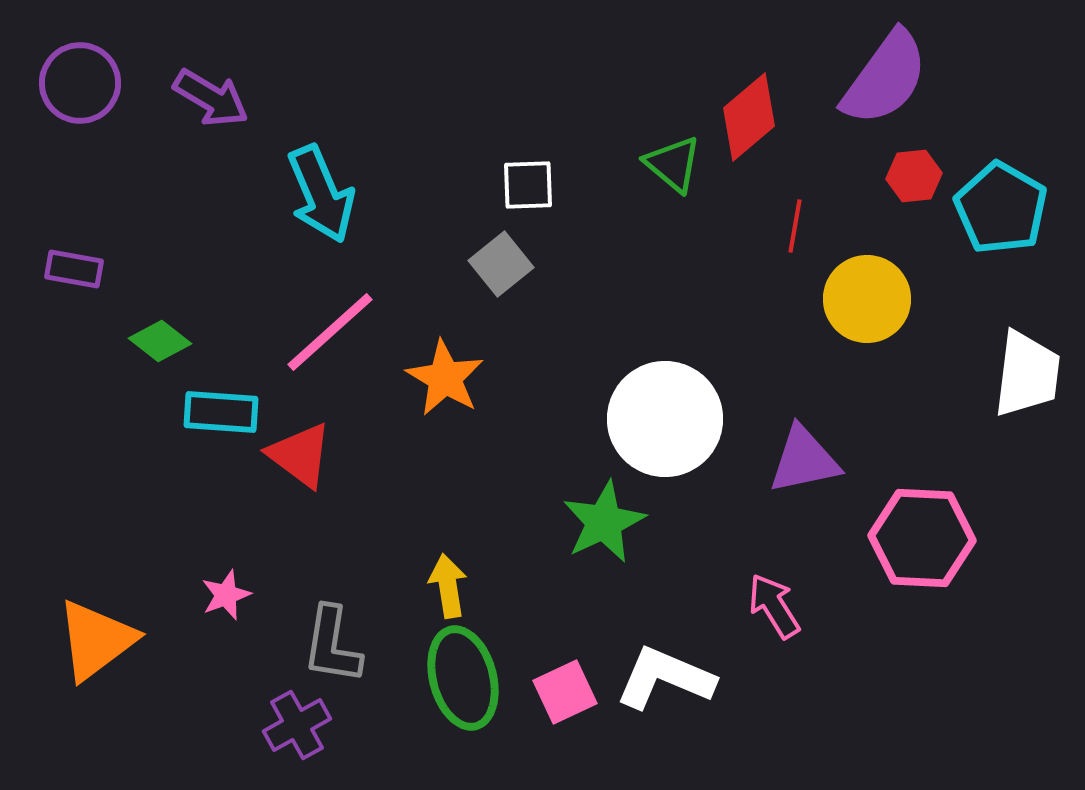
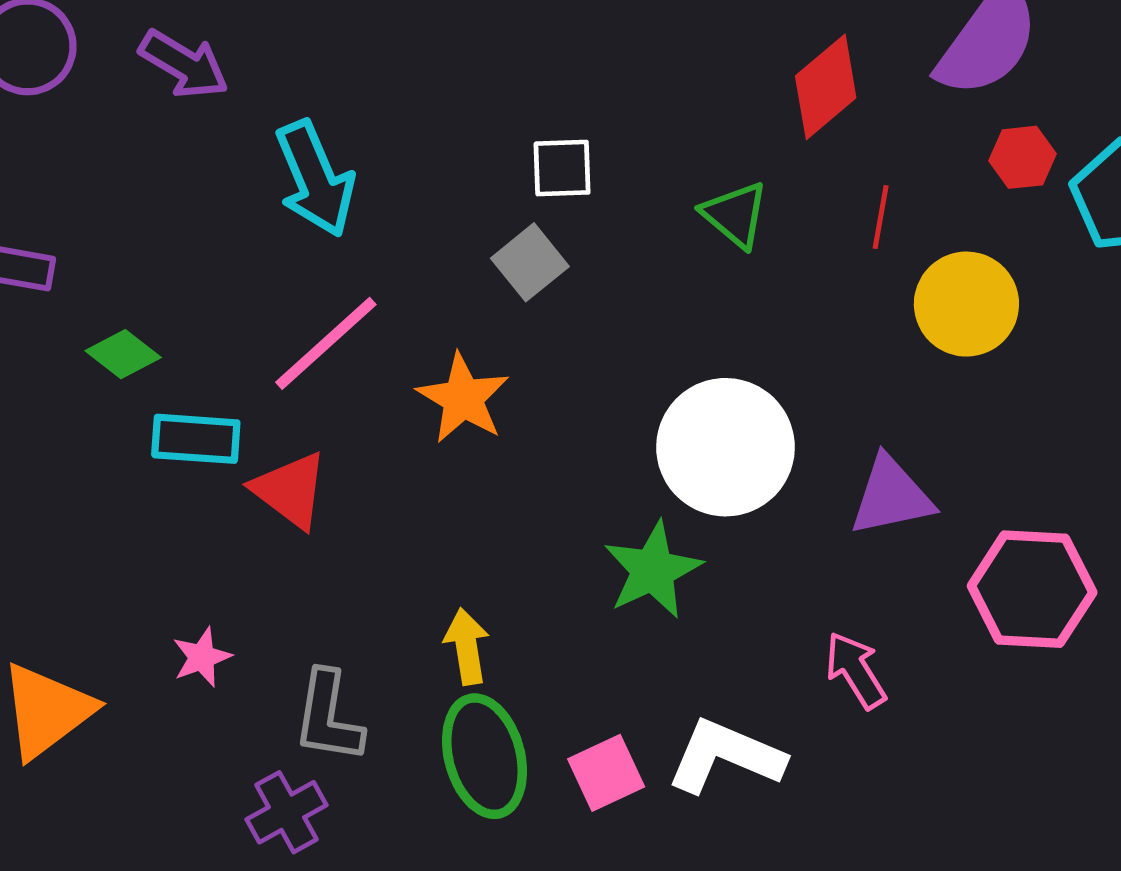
green triangle: (673, 164) -> (735, 215), moved

